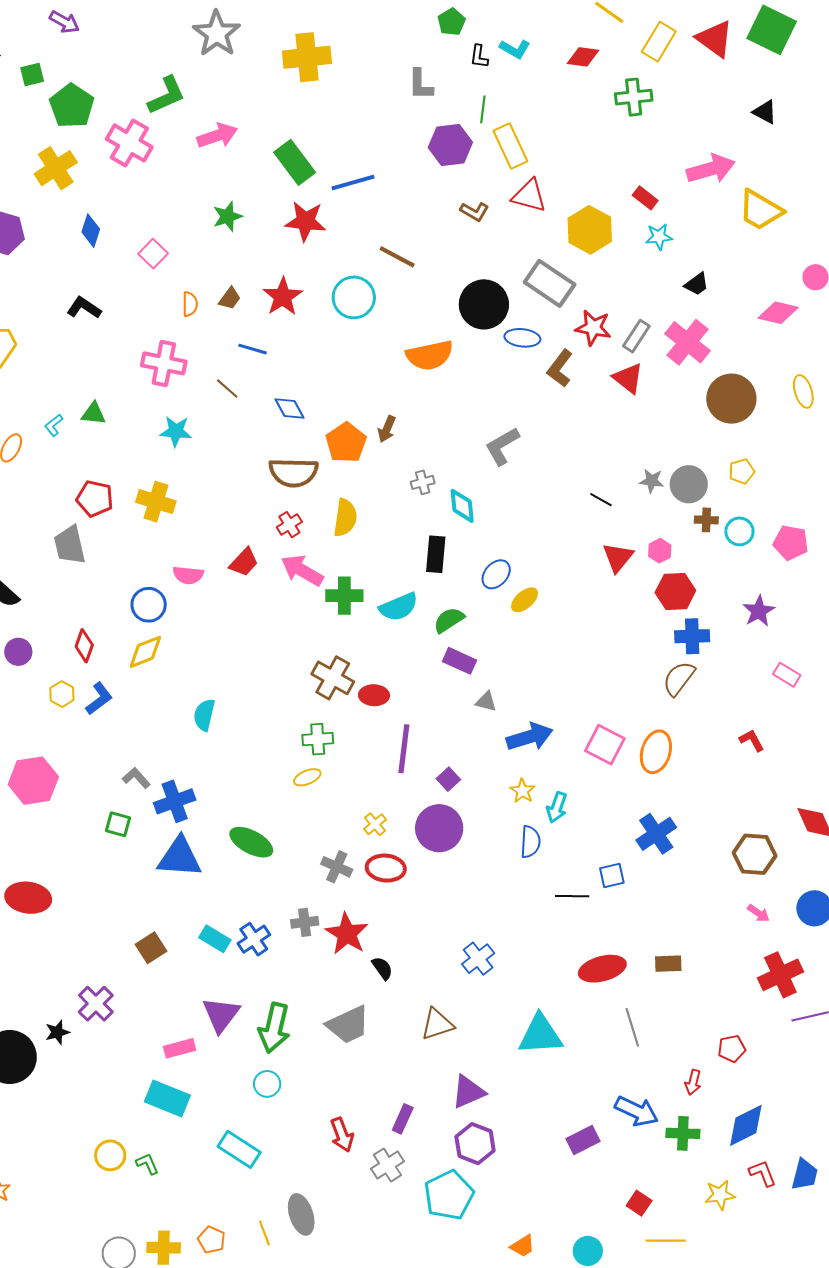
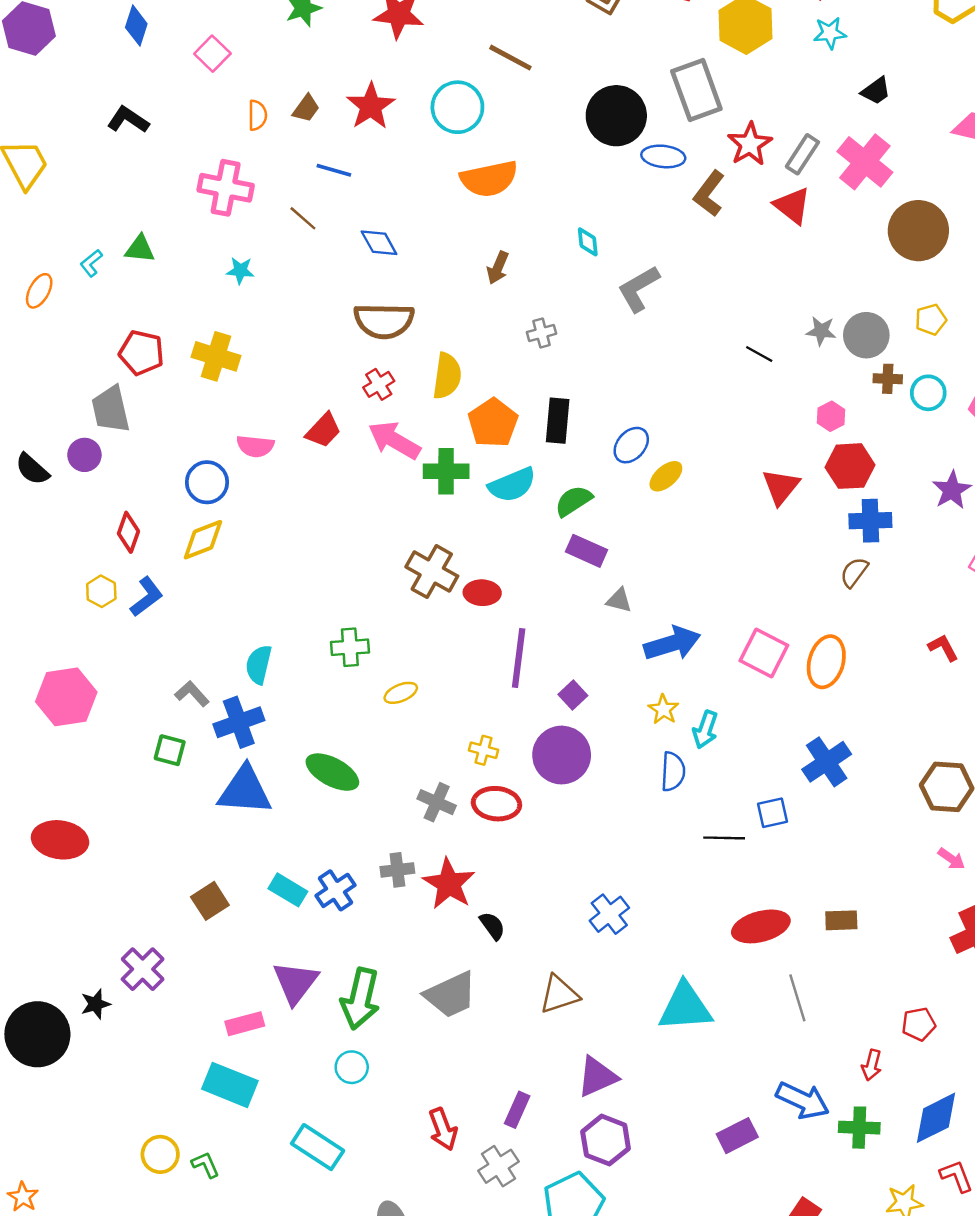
gray rectangle: (550, 283) -> (696, 90), turned 36
red star: (593, 328) -> (750, 144), turned 30
orange semicircle: (430, 355) -> (489, 179), moved
cyan star: (176, 431) -> (240, 271), size x0.7
orange pentagon: (346, 443) -> (493, 423), moved
cyan diamond: (462, 506) -> (588, 242), moved, size x0.7
red triangle: (618, 557) -> (781, 487), moved
purple circle: (18, 652) -> (84, 455), moved
brown semicircle: (679, 678) -> (854, 572), size x0.7
cyan semicircle: (204, 715) -> (259, 665), moved
green cross: (318, 739) -> (350, 647), moved
yellow cross: (375, 824) -> (483, 750), turned -35

